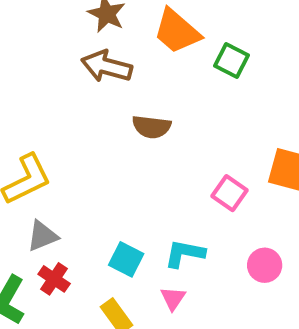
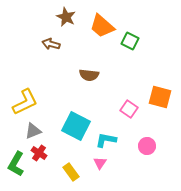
brown arrow: (107, 66) -> (51, 44), moved, size x0.7
cyan square: (126, 259) -> (76, 126), moved, size x1.6

